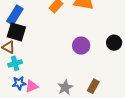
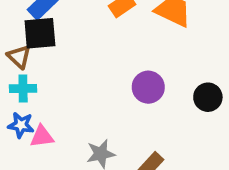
black square: (16, 32) -> (40, 33), turned -36

